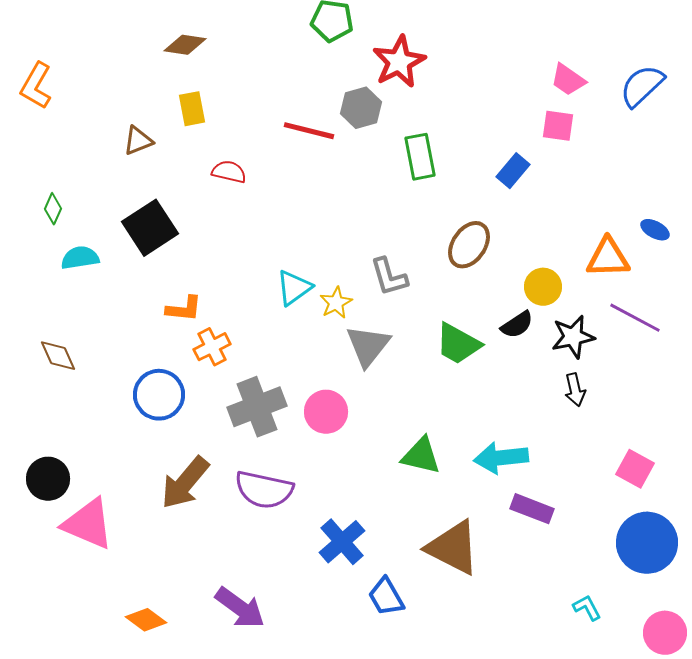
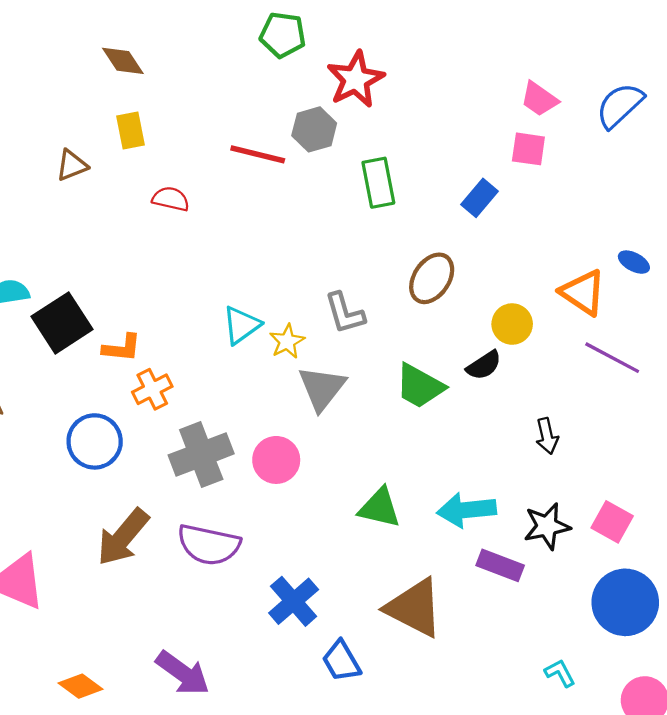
brown diamond: (185, 45) -> (123, 61), turned 48
black square: (150, 228) -> (62, 323), moved
orange triangle: (608, 258) -> (583, 292), turned 36
black star: (573, 337) -> (547, 526), moved

